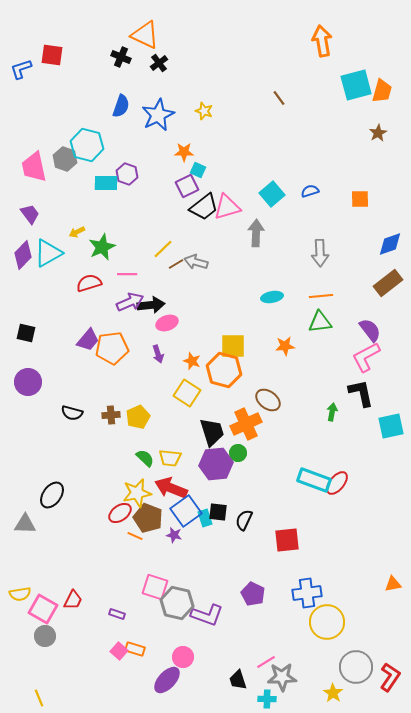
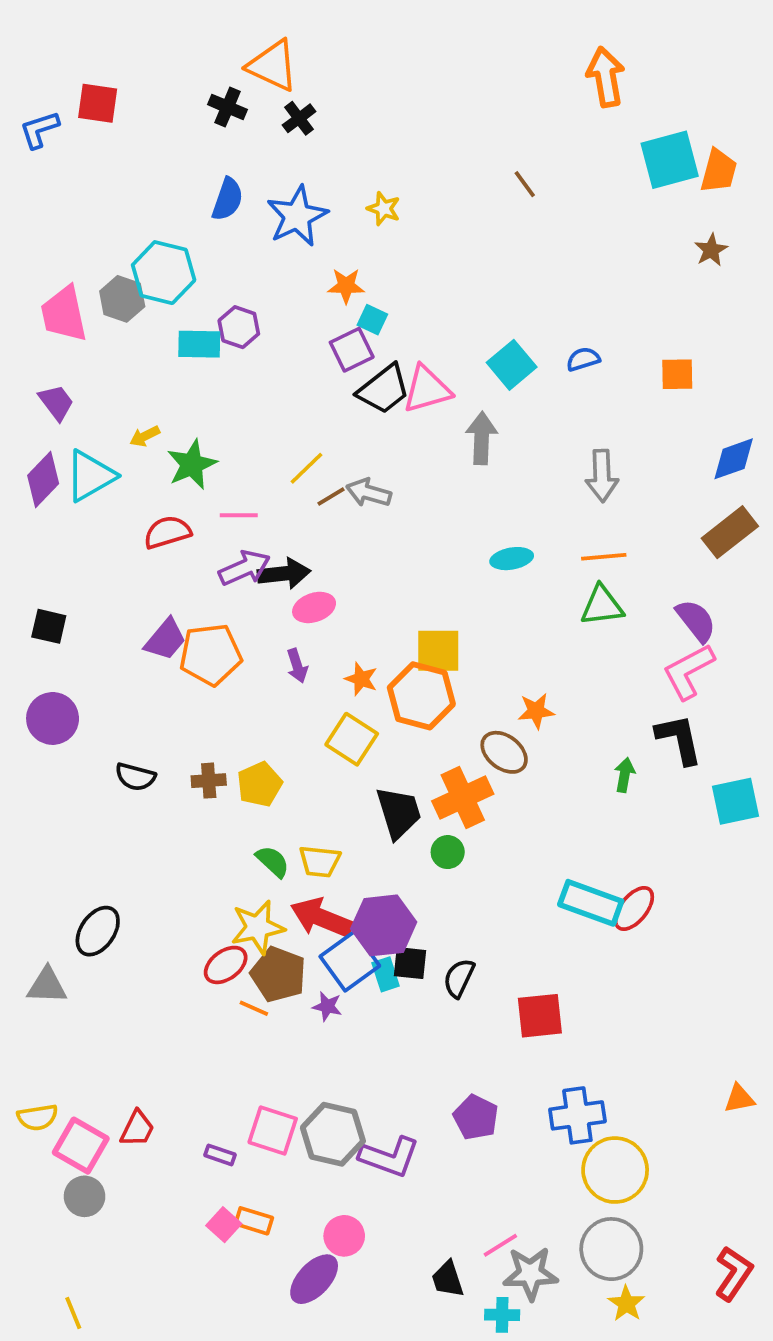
orange star: (285, 346) -> (536, 711), moved
purple hexagon: (216, 464) -> (384, 925), moved
pink square: (155, 587) -> (273, 1131), moved
gray circle: (356, 667) -> (611, 1249), moved

